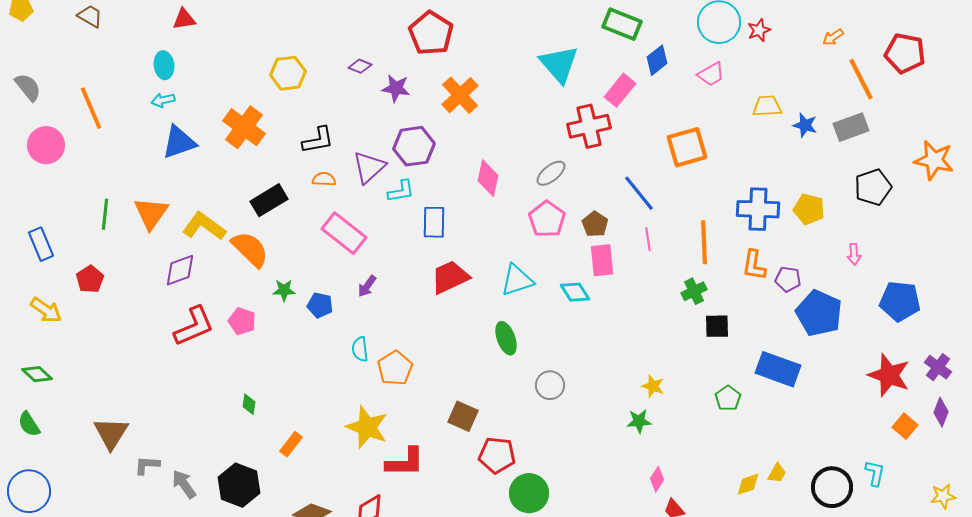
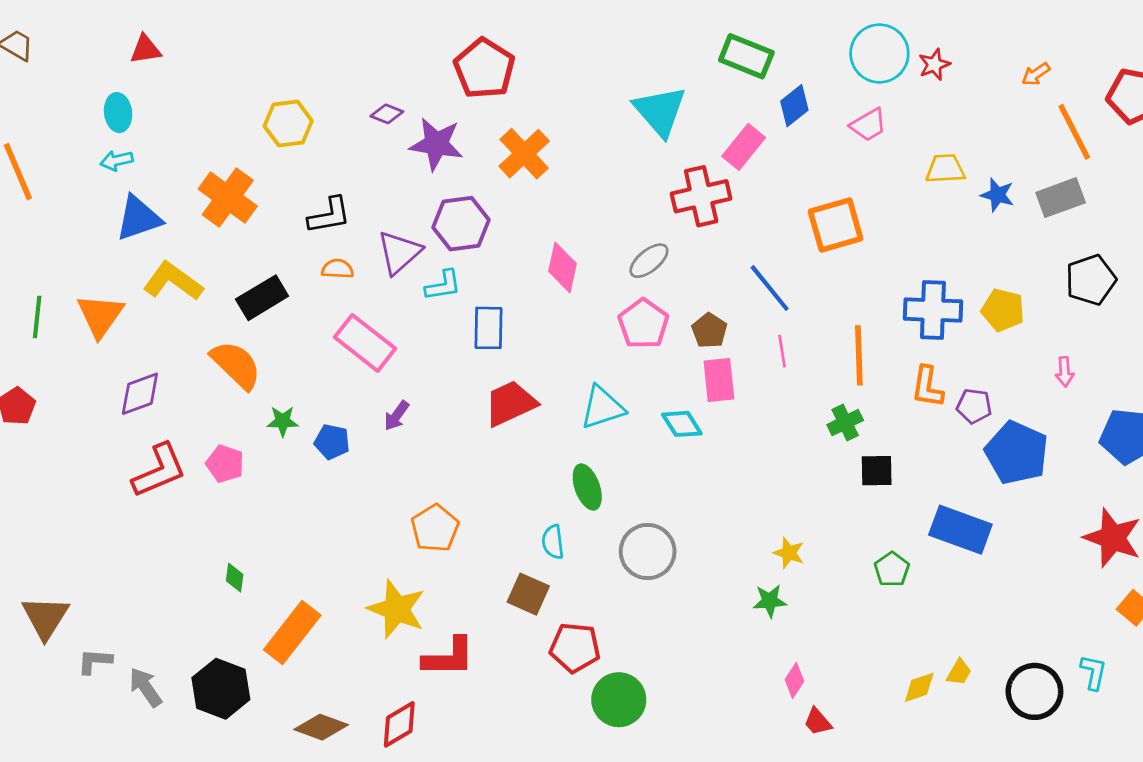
purple star: (396, 88) -> (436, 144), size x1.4
yellow L-shape: (204, 226) -> (173, 281), moved
cyan semicircle: (360, 349) -> (553, 542), moved
gray circle: (550, 385) -> (648, 551), size x1.4
orange rectangle: (291, 444) -> (292, 632), size x1.8

